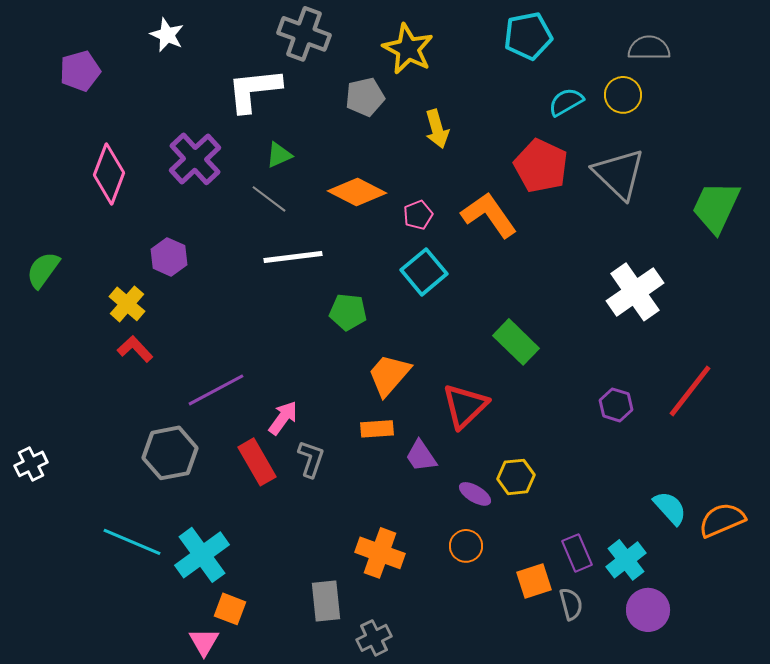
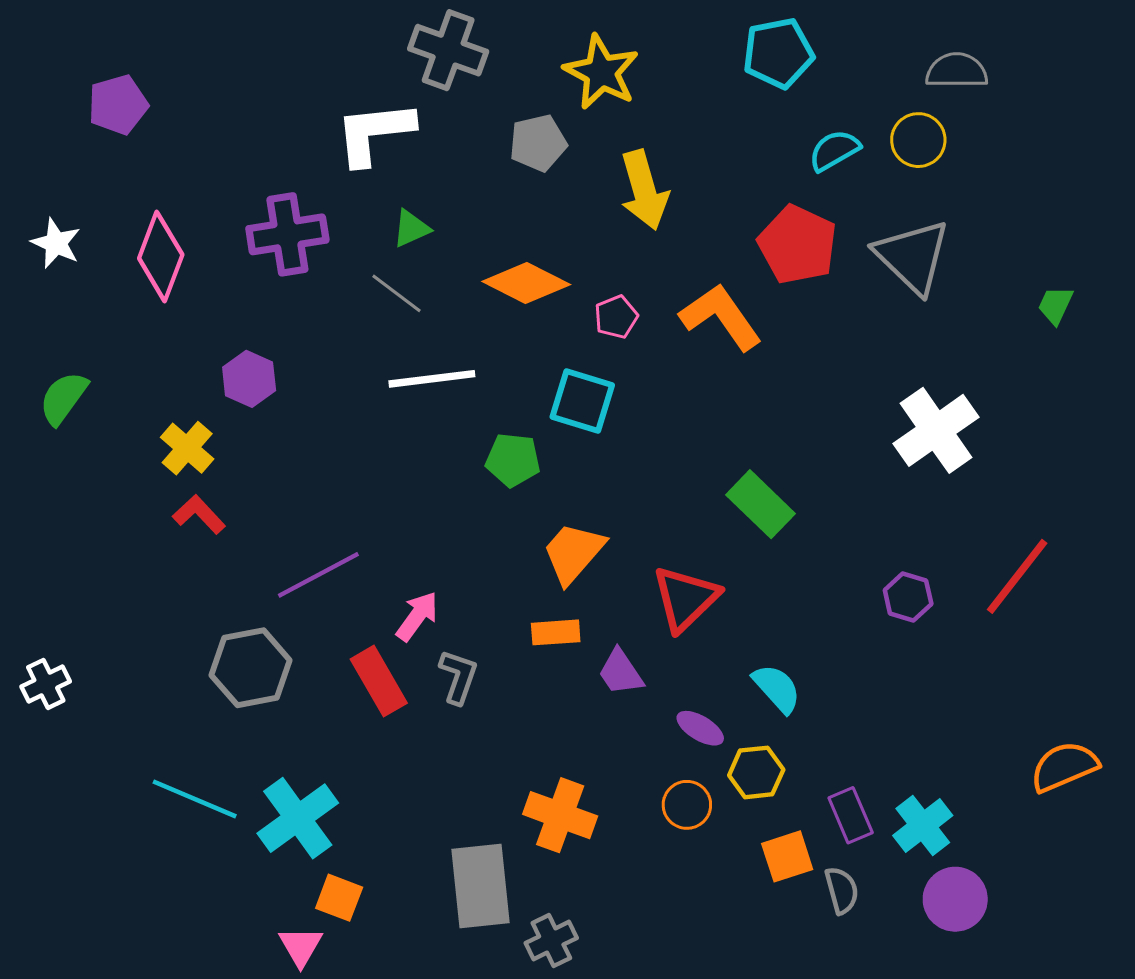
white star: (167, 35) -> (56, 243), moved
yellow arrow: (437, 129) -> (644, 190), size x1.4
purple cross: (195, 159) -> (287, 234), turned 34
green trapezoid: (716, 207) -> (1055, 305), size x0.5
cyan square: (424, 272) -> (582, 401), moved, turned -33
yellow hexagon: (516, 477) -> (756, 772), moved
cyan semicircle: (670, 508) -> (777, 688), moved
gray rectangle: (326, 601) -> (481, 886), size x1.4

